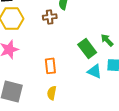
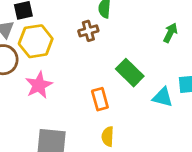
green arrow: (107, 40) -> (170, 33), moved, turned 80
green rectangle: (87, 48) -> (130, 73), moved

